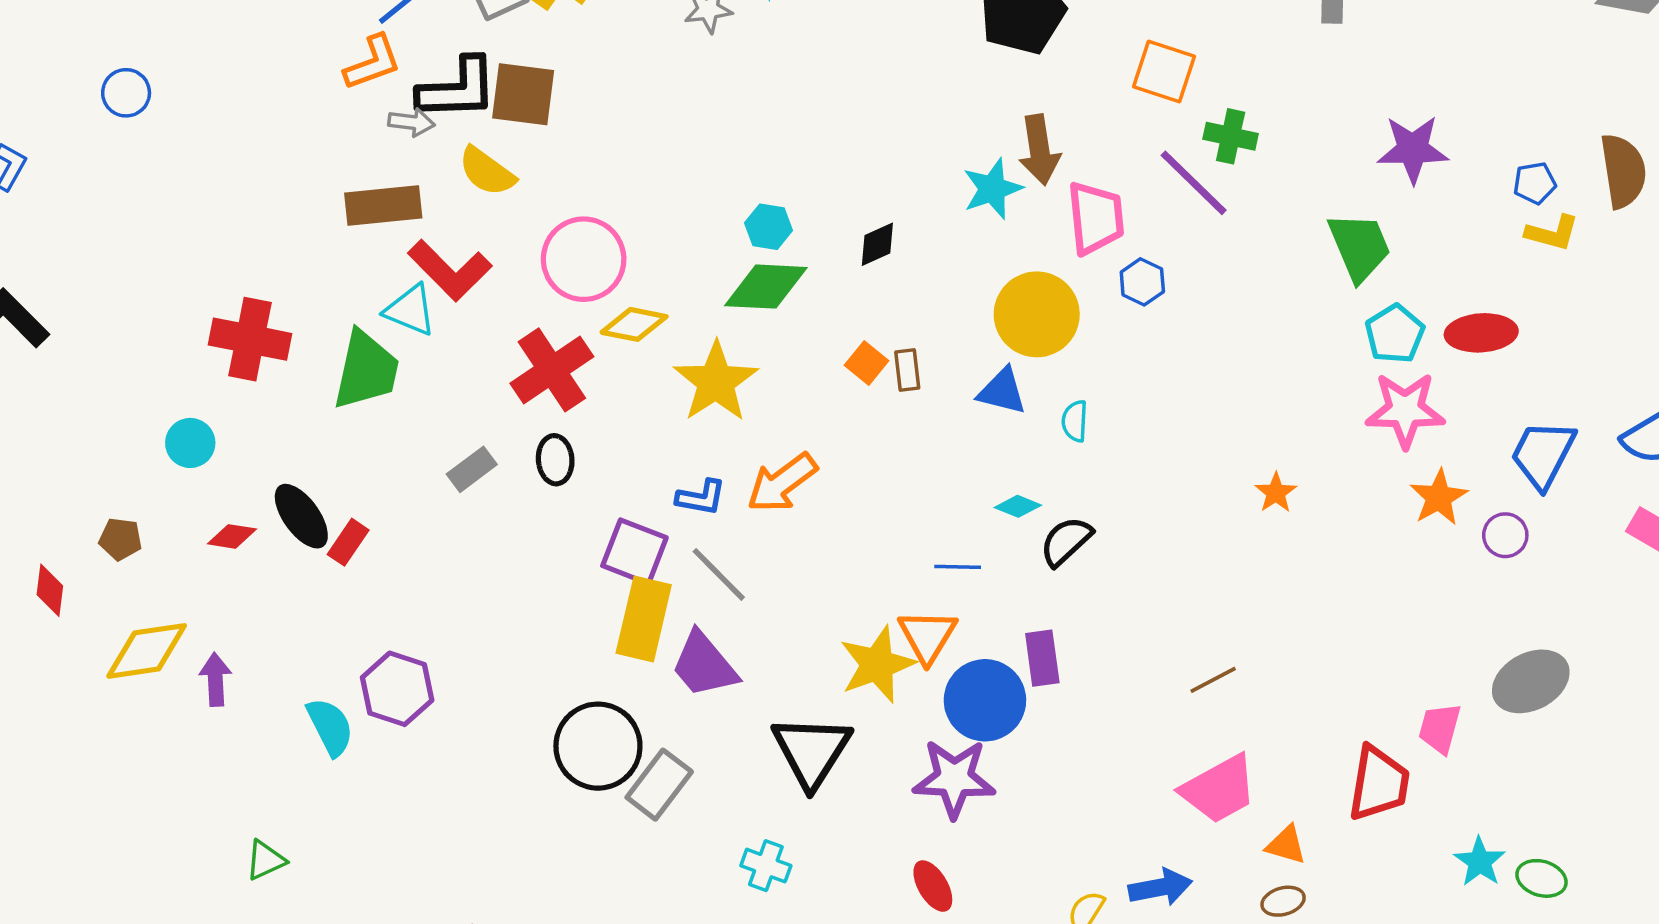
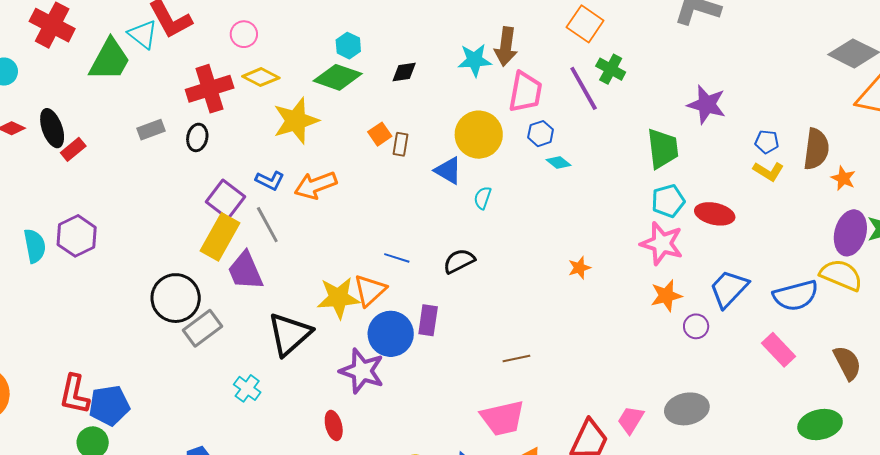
pink circle: (584, 259) -> (244, 34), size x0.6
cyan diamond: (1018, 506) -> (559, 163), moved

